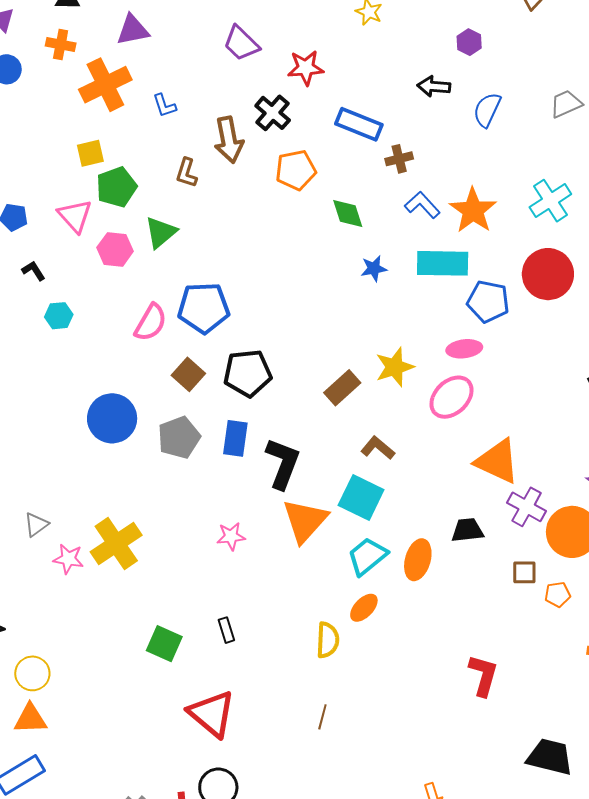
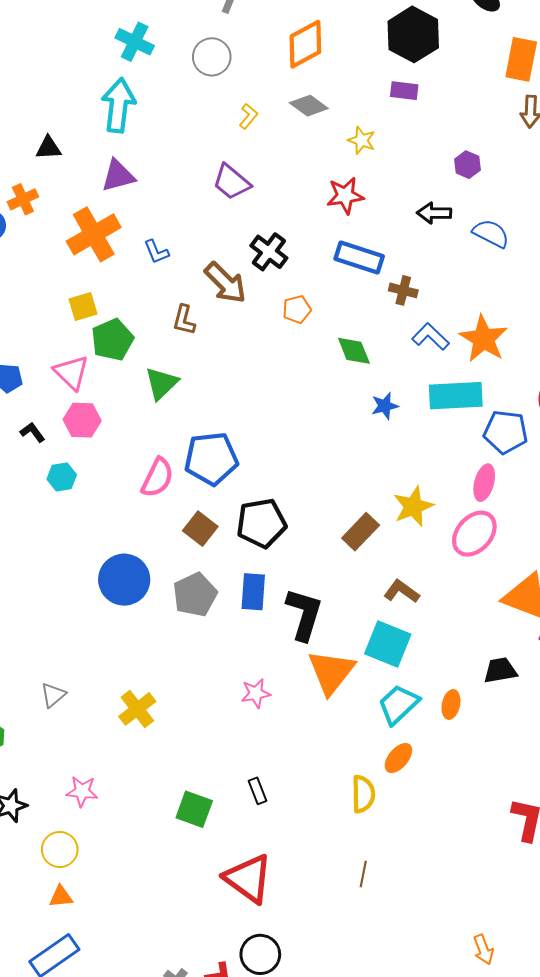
orange cross: (61, 44) -> (23, 199), moved, turned -32
red star: (306, 68) -> (345, 196), moved
blue semicircle: (487, 110) -> (491, 233), turned 96
brown arrow: (229, 140) -> (225, 283), turned -30
brown cross: (399, 159) -> (403, 290), turned 32
orange pentagon: (296, 170) -> (297, 309), size x0.7
pink hexagon: (115, 249) -> (82, 420), moved
pink ellipse: (464, 349) -> (484, 483), turned -64
yellow cross: (116, 543) -> (137, 709), size x0.7
pink star: (68, 559) -> (82, 791), moved
orange ellipse: (418, 560) -> (451, 704), size x0.7
orange triangle: (30, 719) -> (61, 897), size x0.7

